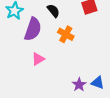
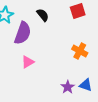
orange cross: (66, 34) -> (80, 51), moved

